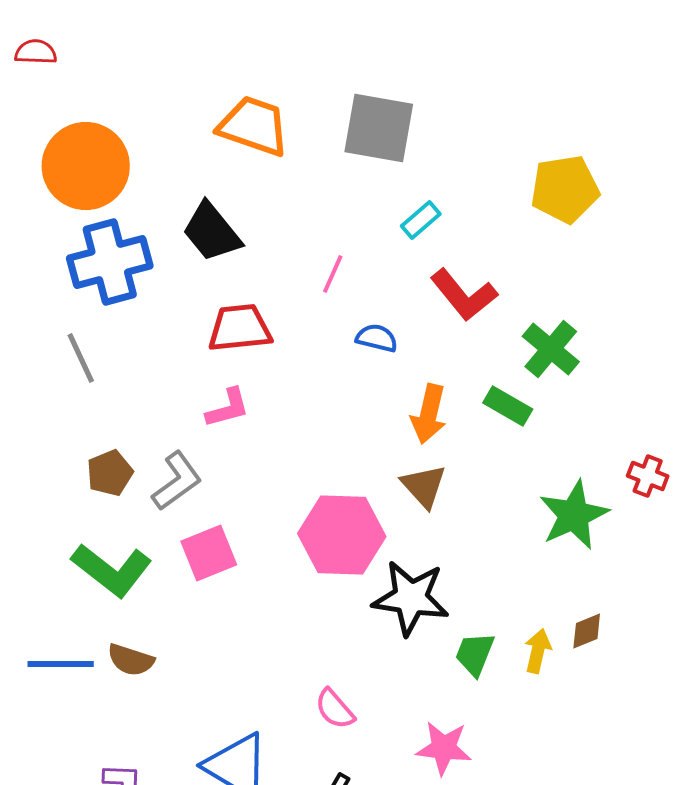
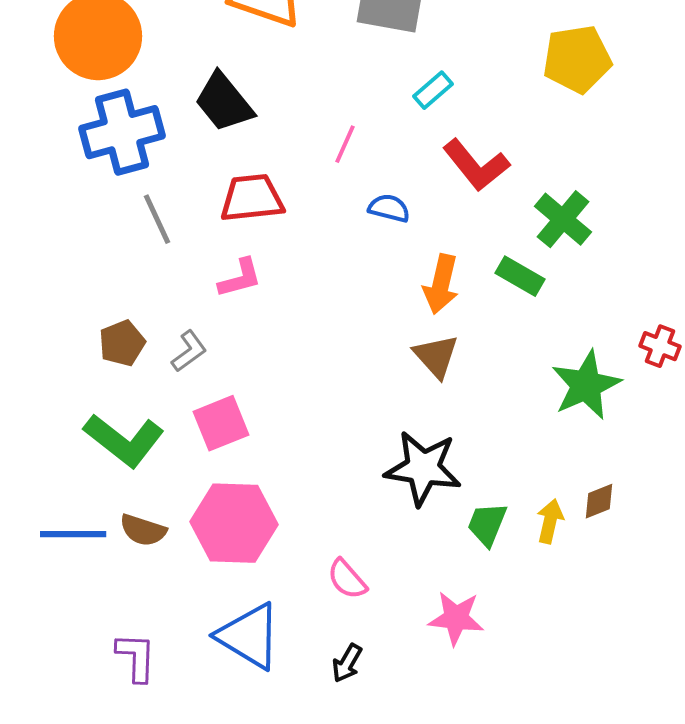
gray line: (81, 358) -> (157, 219), moved
gray L-shape: (177, 481) -> (189, 351), size x0.7
pink hexagon: (342, 535) -> (234, 523), moved

